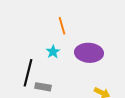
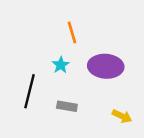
gray rectangle: (43, 87) -> (67, 106), moved

